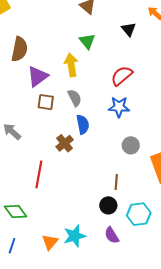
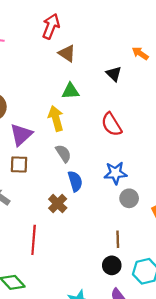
green triangle: (87, 41) -> (70, 91), turned -48
red semicircle: (122, 76) -> (111, 124), turned -75
brown square: (46, 102) -> (19, 164), moved
blue star: (119, 107) -> (115, 173), moved

